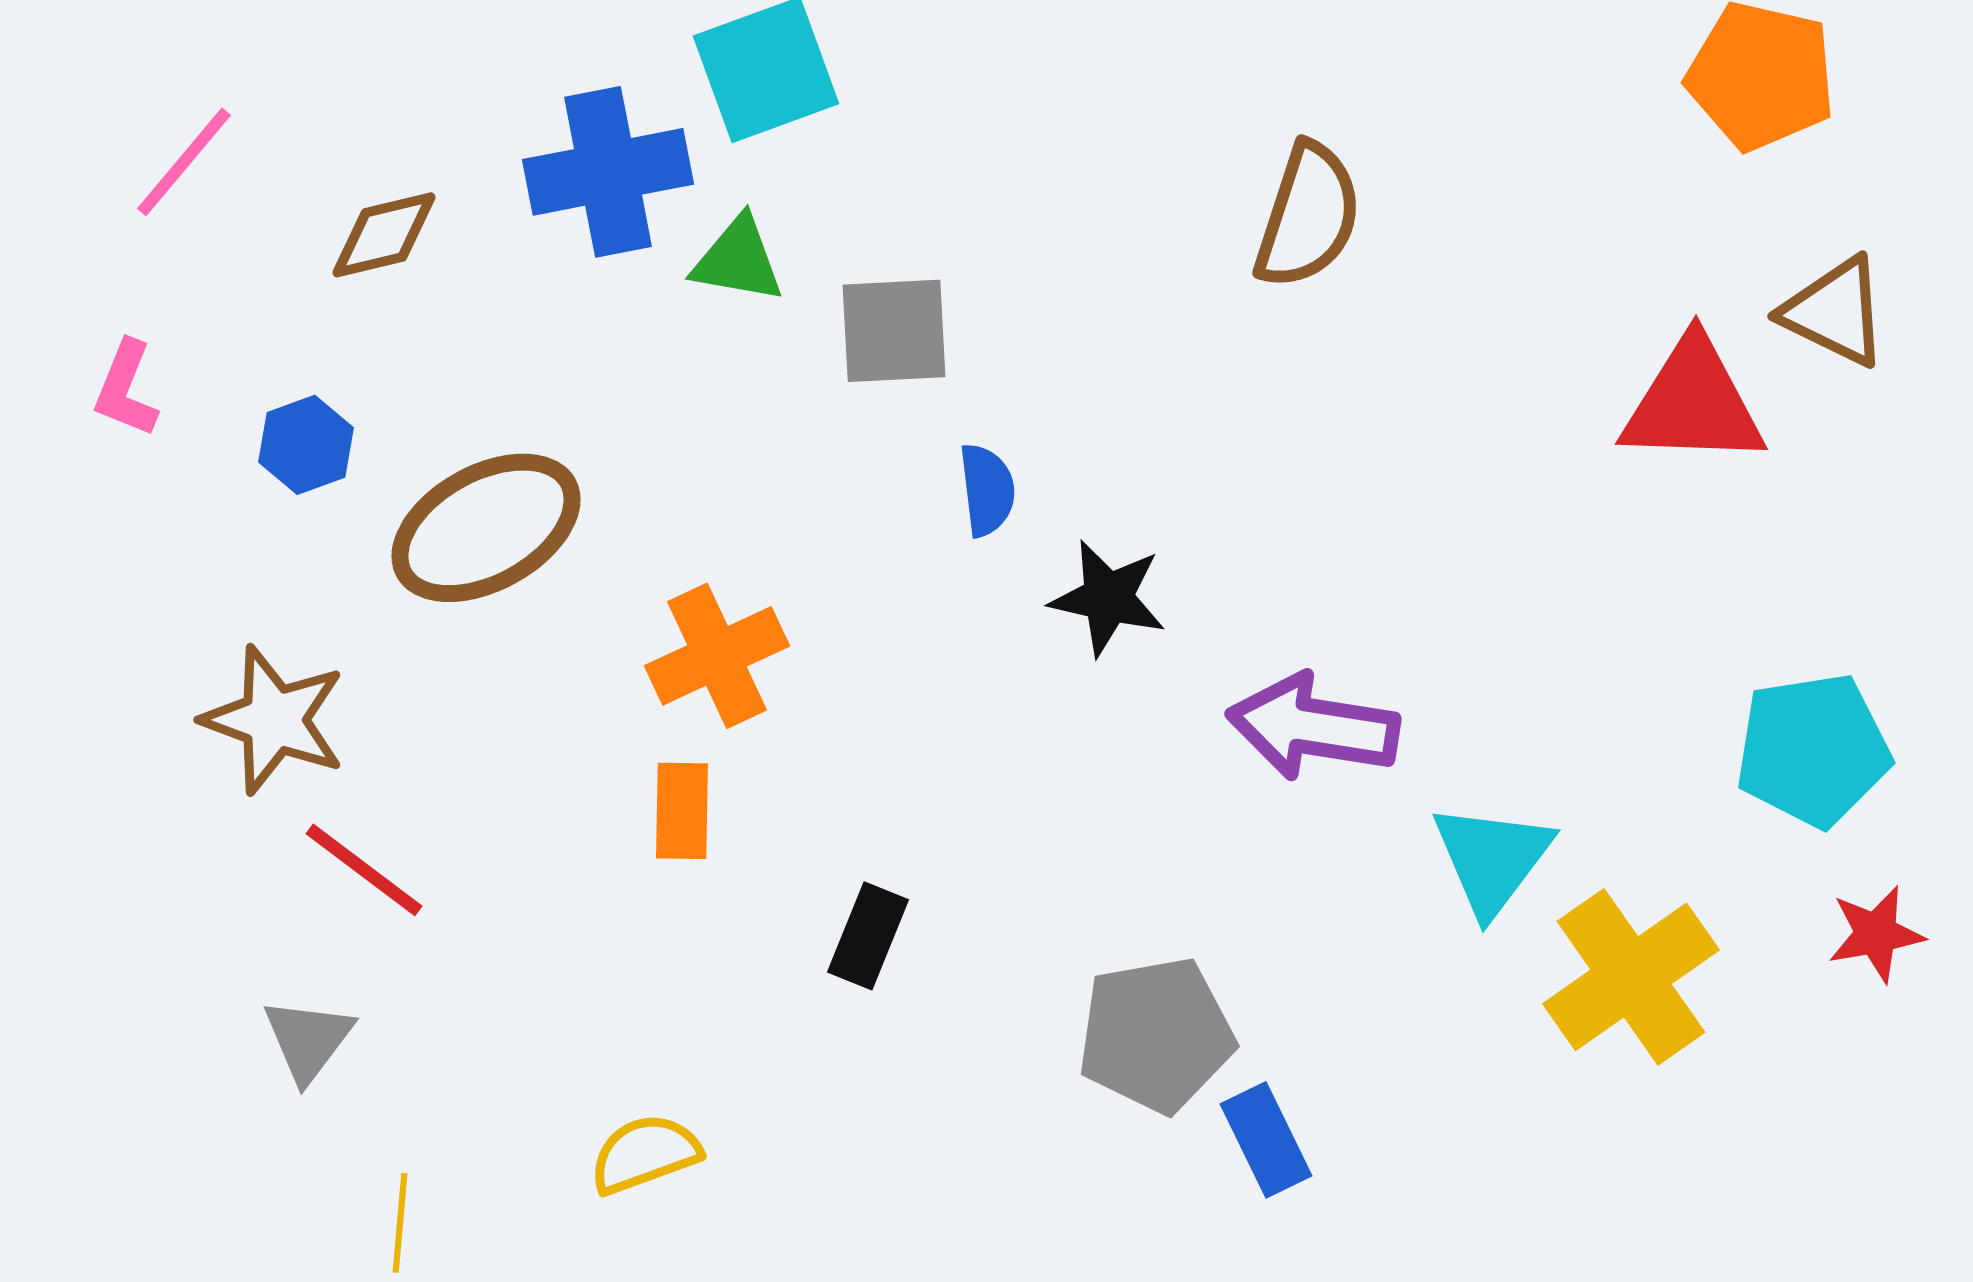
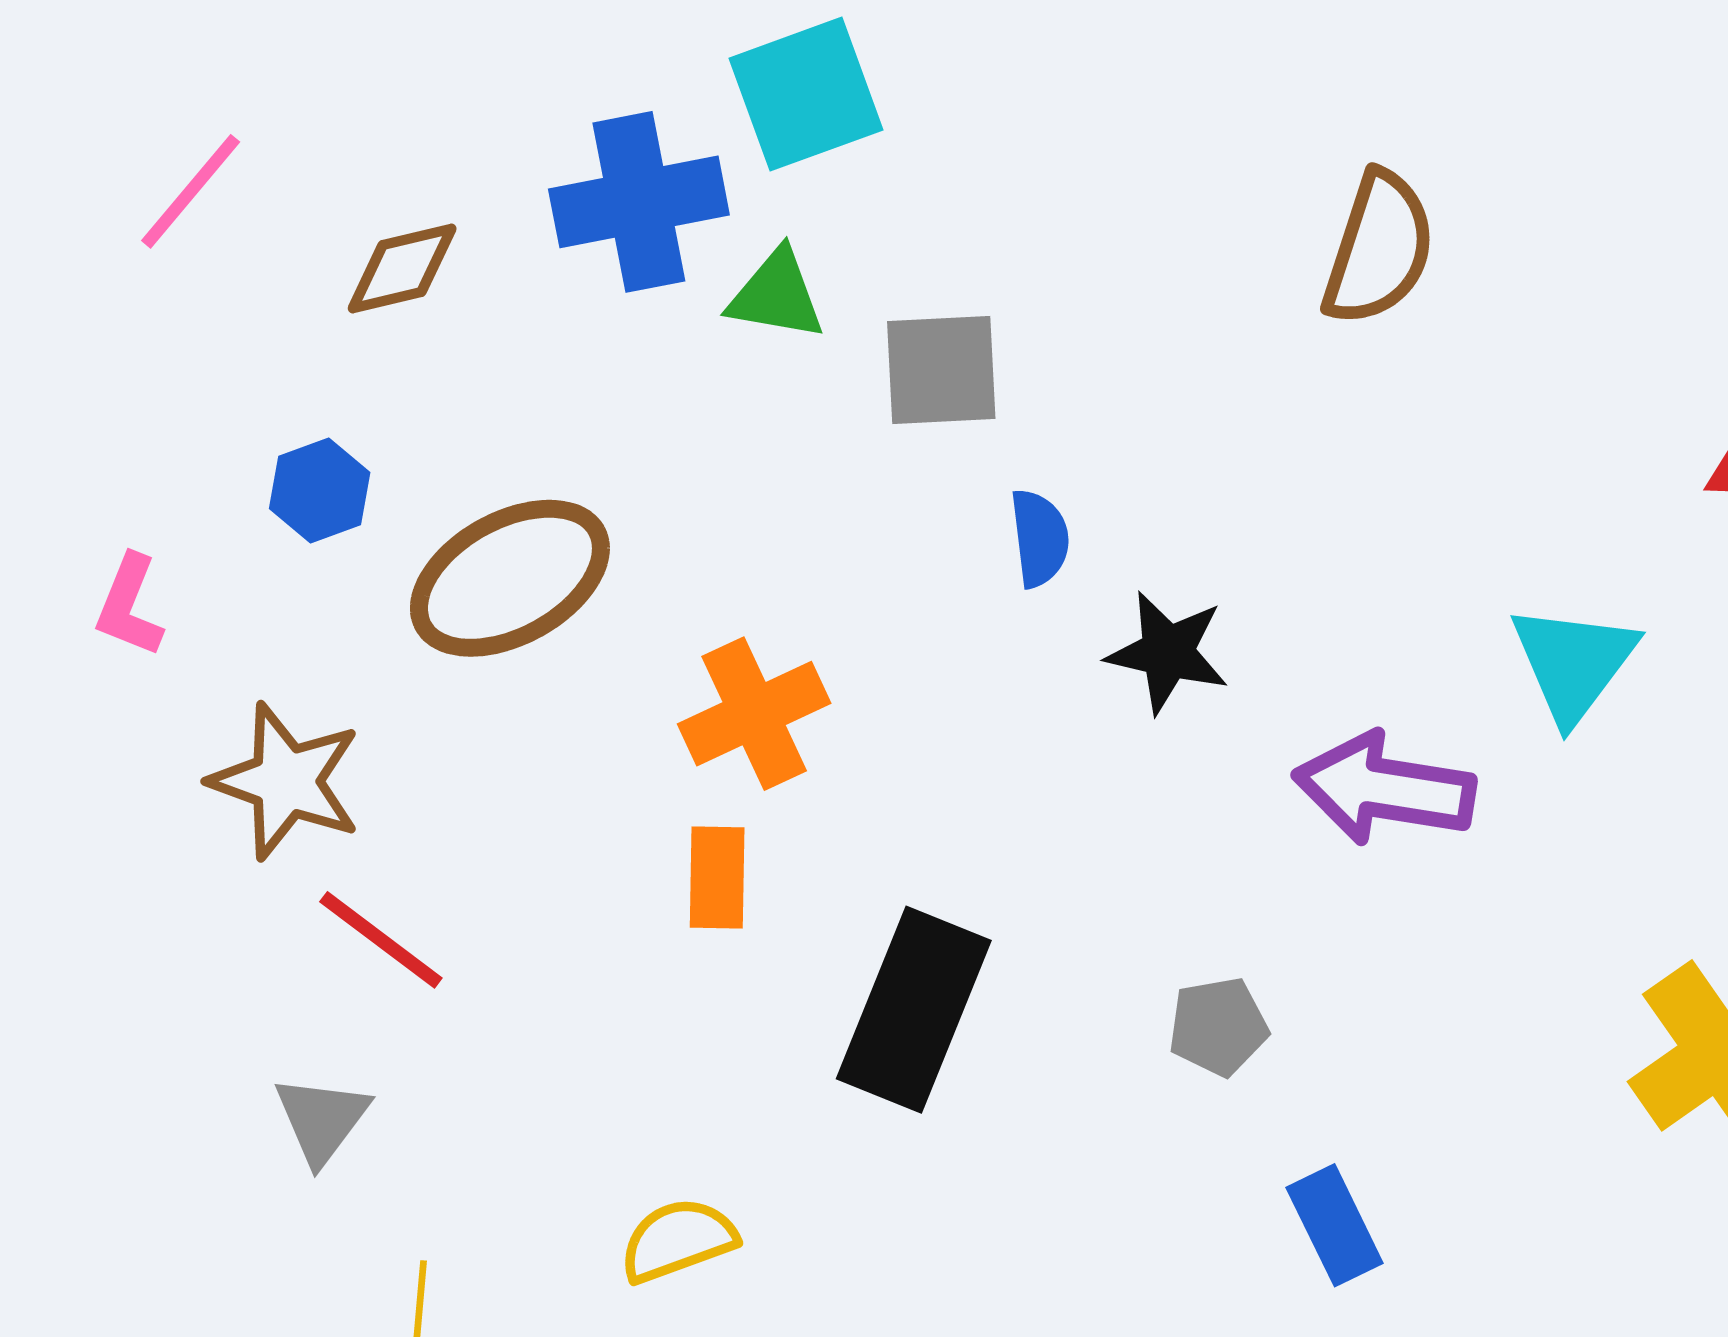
pink L-shape: (126, 389) -> (129, 606), moved
cyan triangle: (1492, 859) -> (1573, 663), moved
black rectangle: (868, 936) -> (914, 1010), size x1.8
gray pentagon: (1156, 1035) -> (1218, 1027), moved, size x0.6

